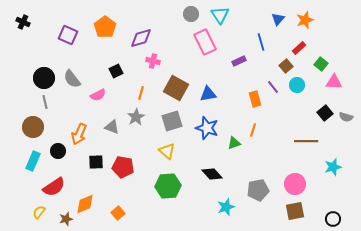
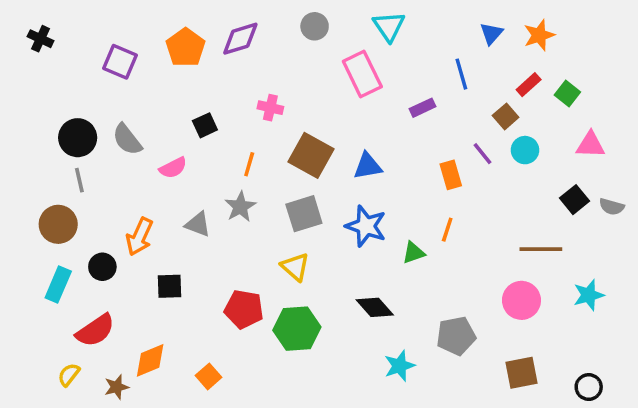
gray circle: (191, 14) -> (315, 26), moved
purple diamond: (141, 38) -> (240, 39), moved
green square: (321, 64) -> (567, 93), moved
red pentagon: (123, 167) -> (244, 309), moved
pink circle: (295, 184) -> (521, 300), moved

